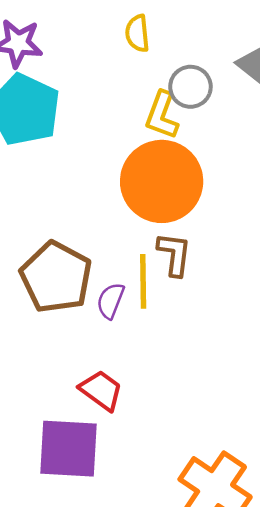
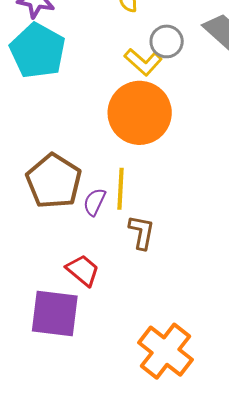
yellow L-shape: (162, 115) -> (143, 62), turned -72
brown L-shape: (174, 254) -> (142, 232), moved

